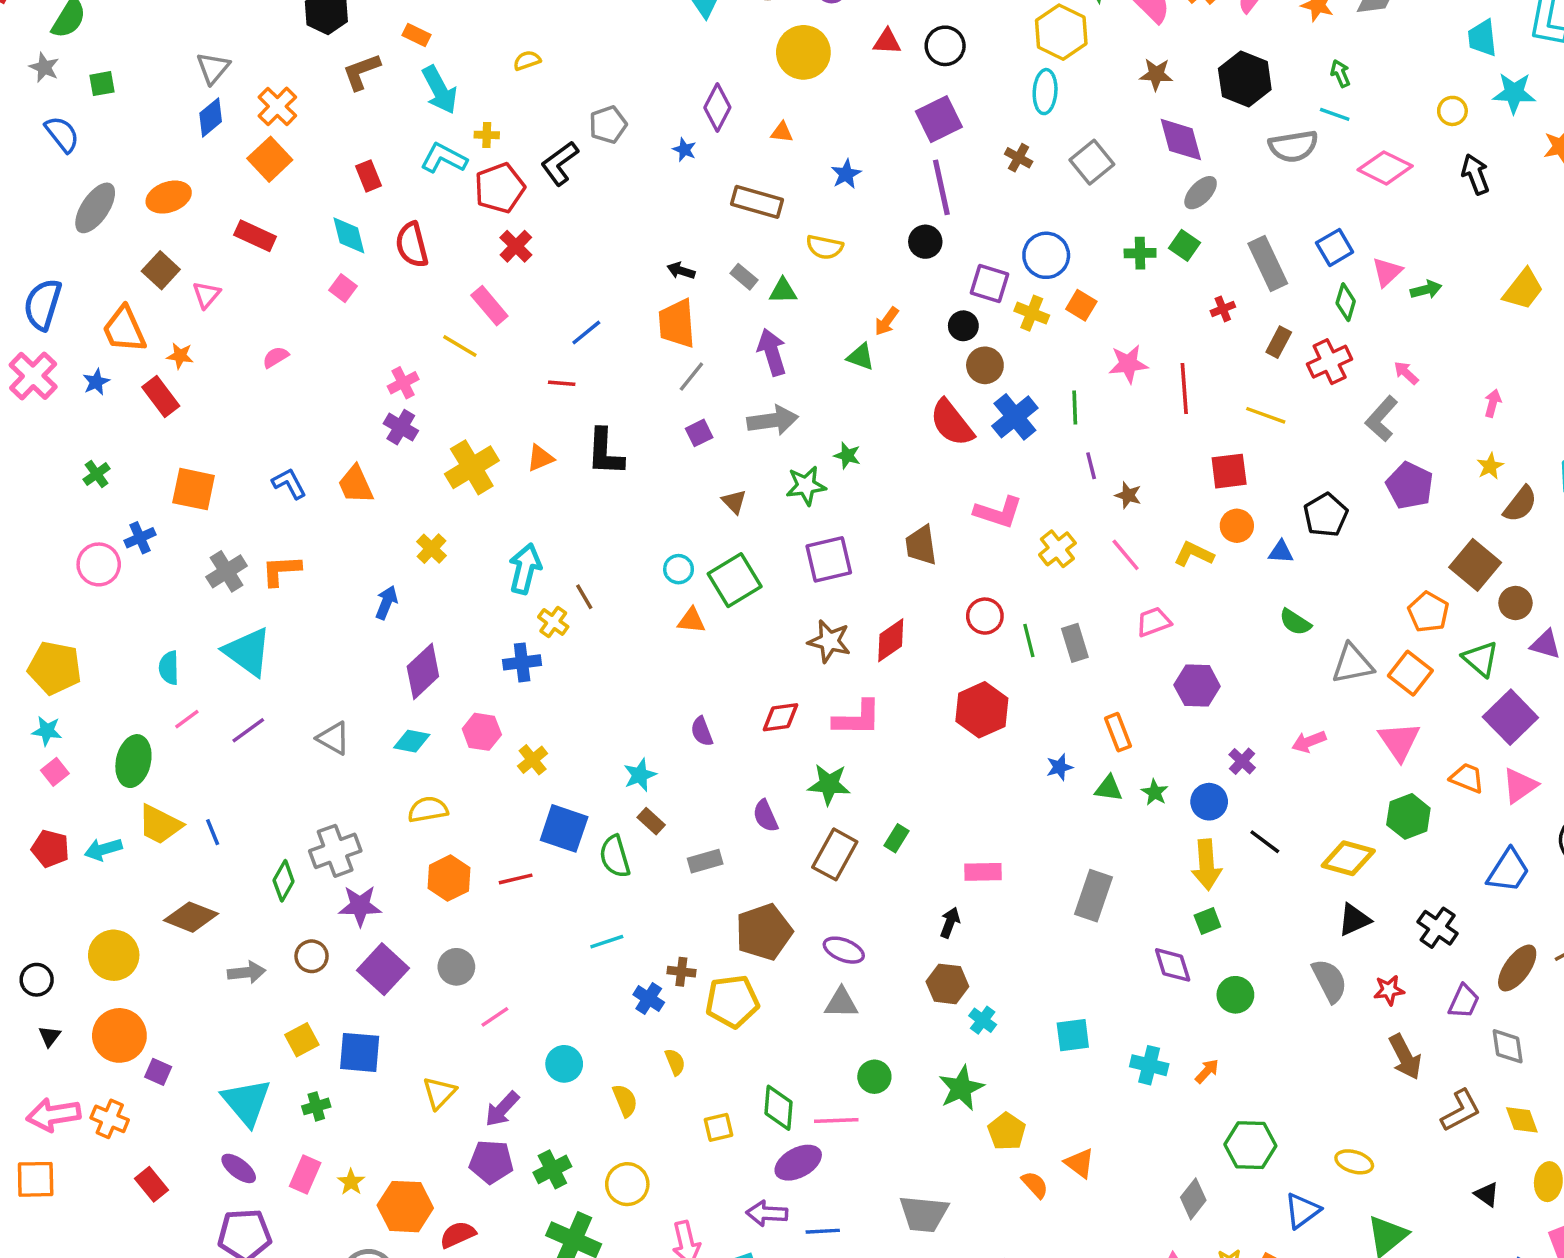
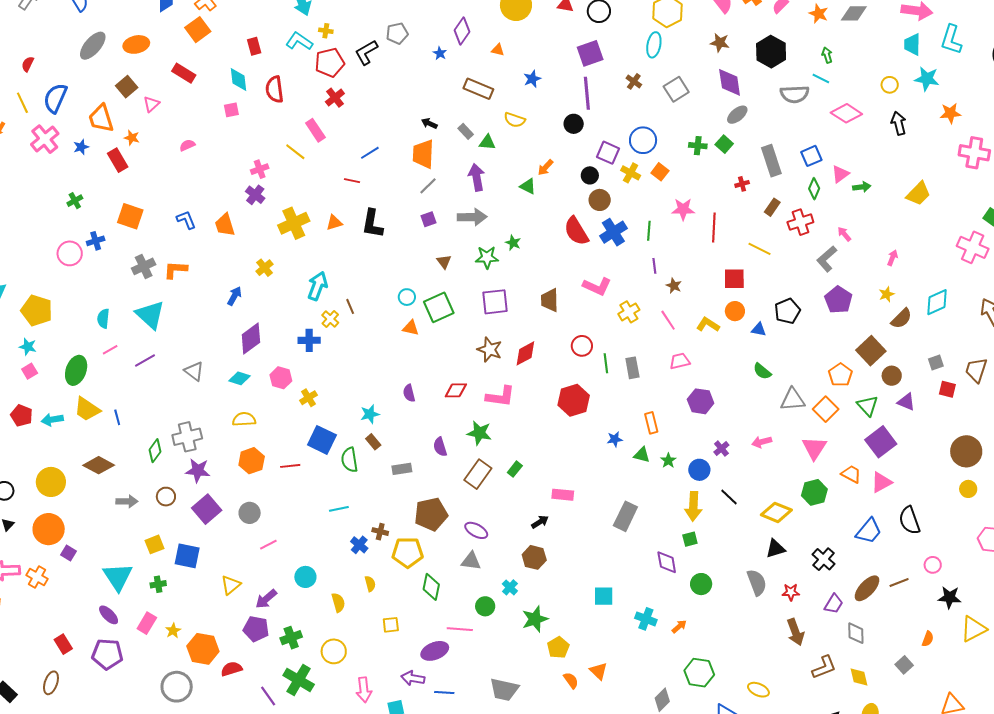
pink square: (343, 288) -> (231, 110), turned 35
black arrow: (950, 923) -> (540, 522), turned 30
cyan cross: (983, 1020) -> (510, 587), moved
green diamond: (778, 1108) -> (431, 587), moved
red rectangle: (151, 1184) -> (63, 644), moved

